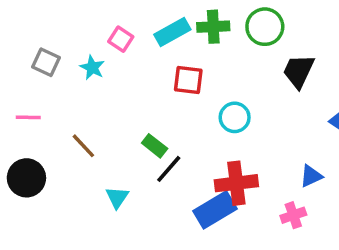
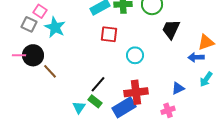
pink square: (121, 39) -> (40, 11), moved
cyan star: (92, 68) -> (55, 27), size x1.5
green rectangle: (155, 146) -> (95, 101), moved
black circle: (26, 178) -> (33, 55), moved
cyan triangle: (117, 197) -> (79, 107), moved

